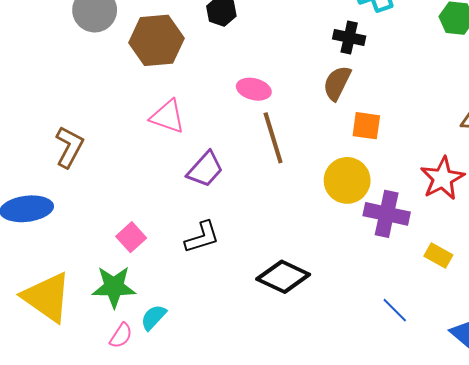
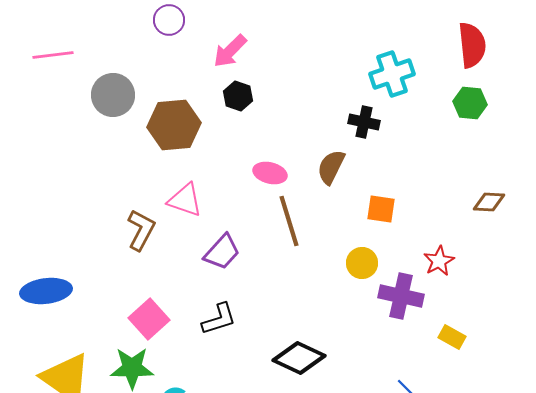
brown semicircle: (337, 83) -> (331, 167), moved
brown L-shape: (69, 147) -> (141, 230), moved
red star: (442, 178) -> (439, 261), moved, size x0.7
yellow circle: (347, 180) -> (362, 263), size x0.7
pink square: (131, 237) -> (149, 319), size x1.4

